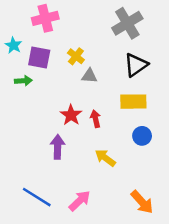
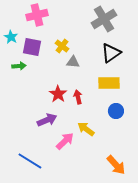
purple arrow: (58, 147) -> (47, 120), turned 66
pink arrow: (80, 201) -> (65, 141), moved

